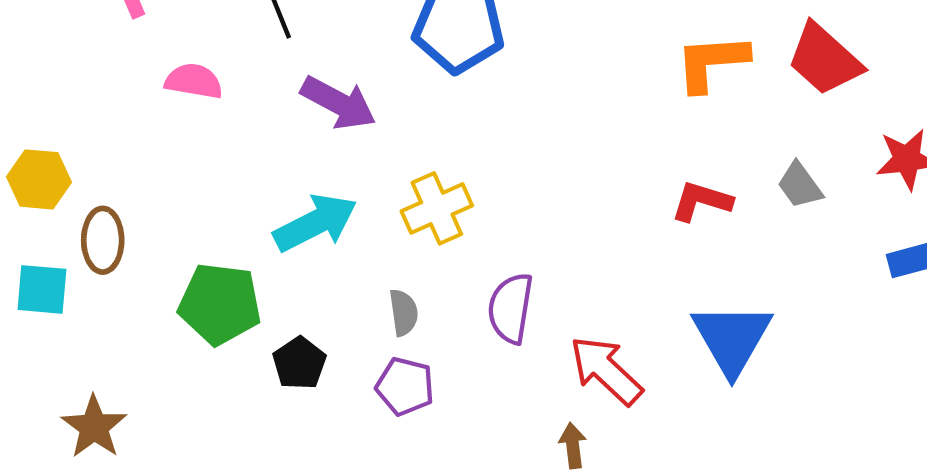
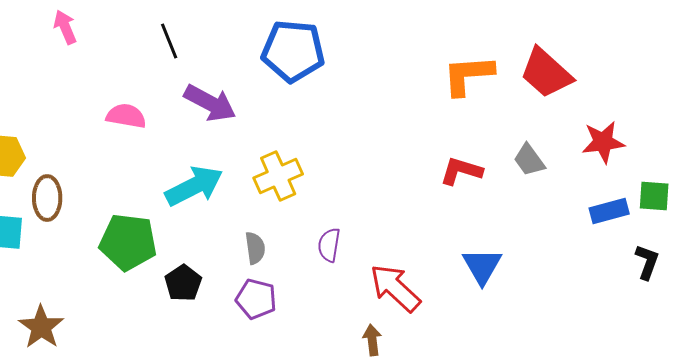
pink semicircle: (194, 81) -> (126, 116), moved
purple semicircle: (511, 308) -> (329, 245), size x0.7
blue triangle: (732, 339) -> (482, 266), size x0.7

